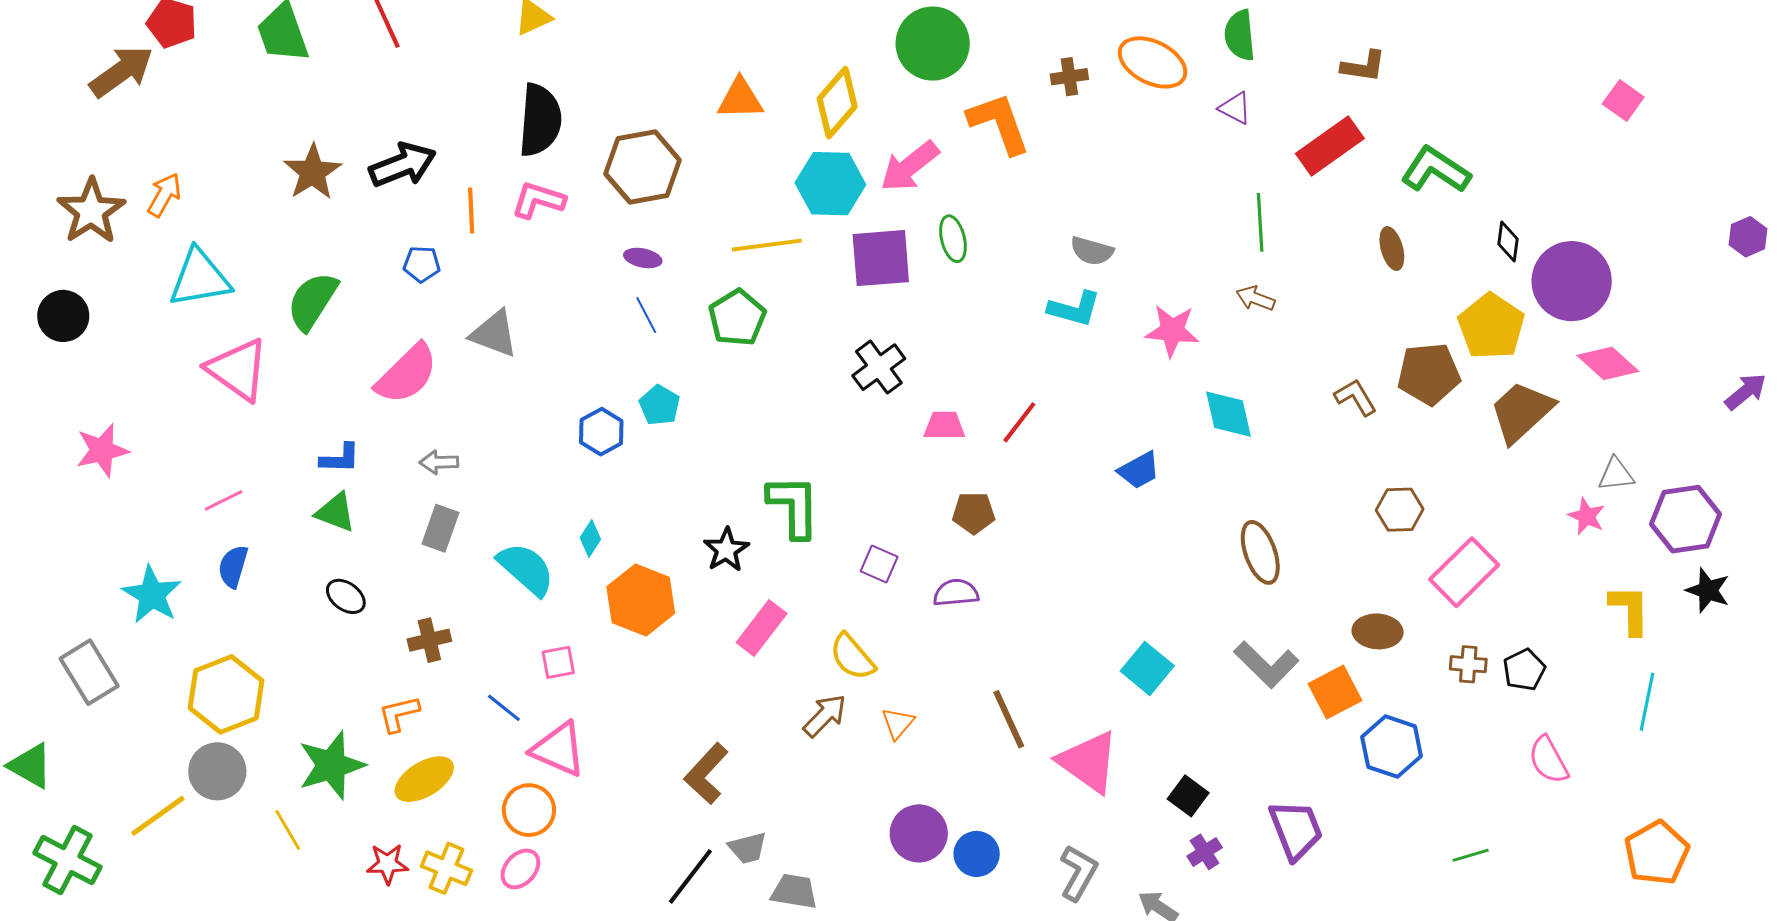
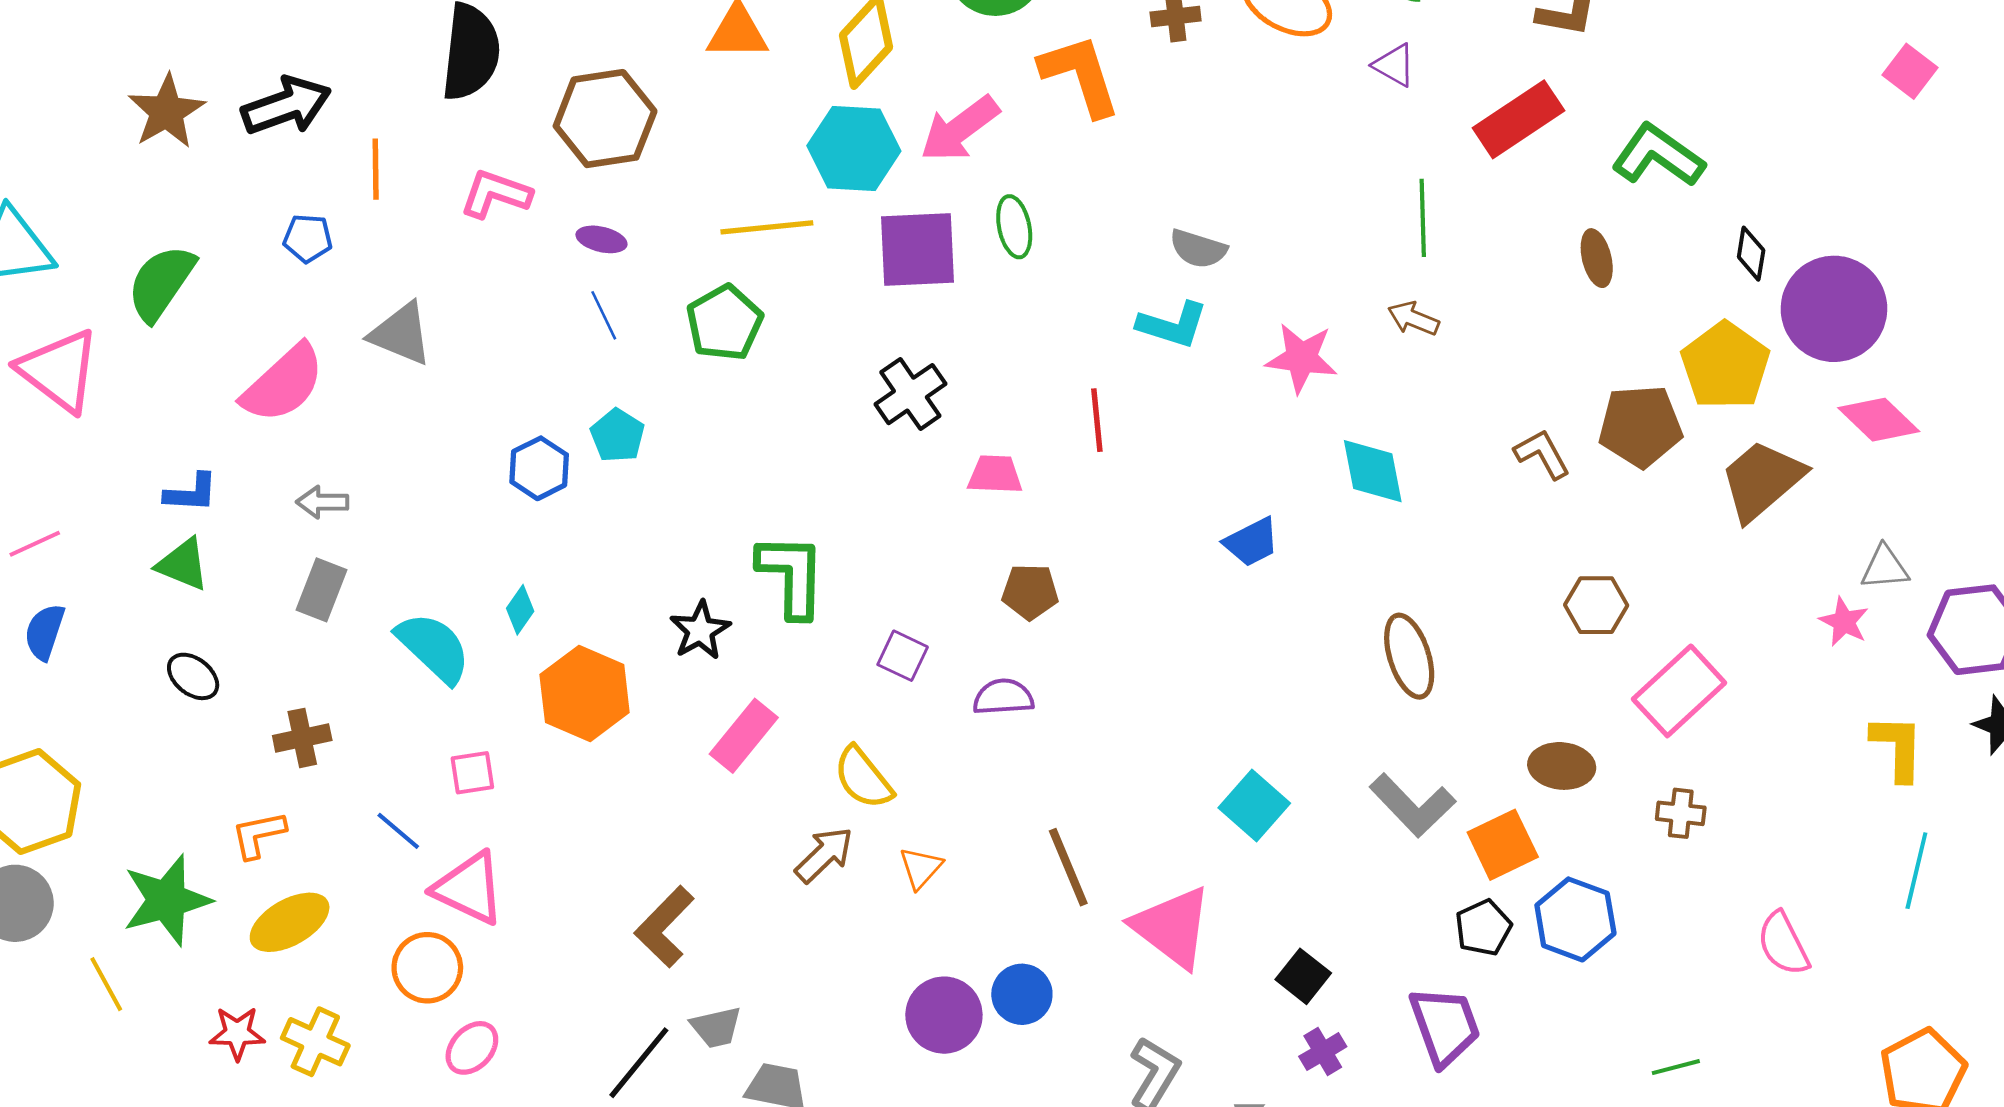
pink L-shape: (538, 200) -> (496, 194), moved
red line: (1019, 422) -> (1097, 420), moved, turned -45
black pentagon: (1524, 670) -> (1483, 928), moved
blue circle: (977, 854) -> (1022, 994), moved
pink ellipse: (520, 869) -> (472, 1048), moved

